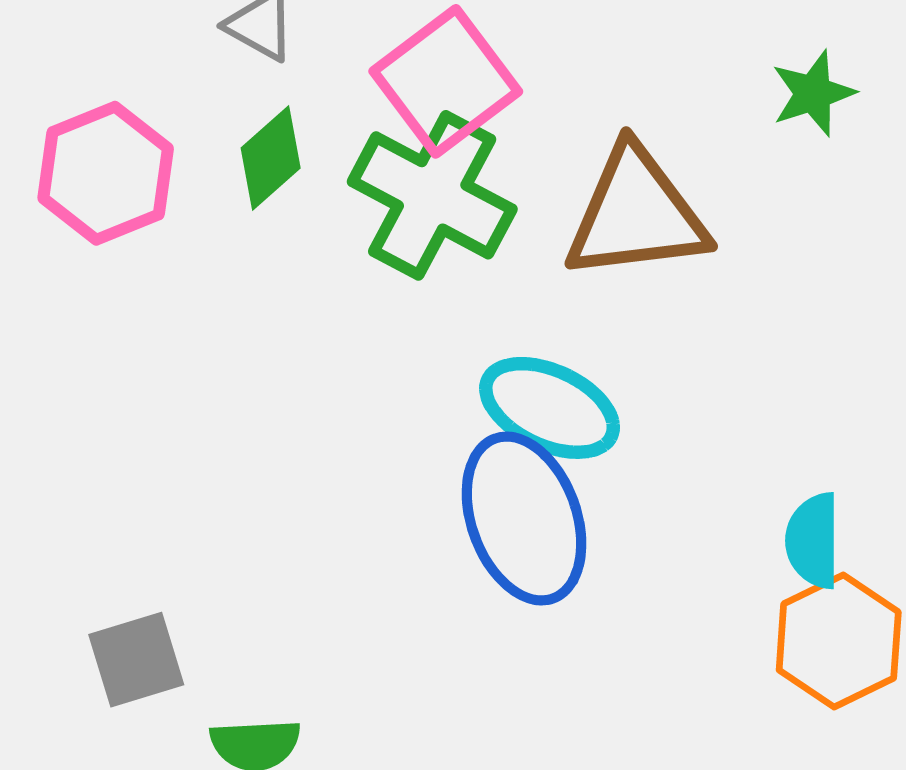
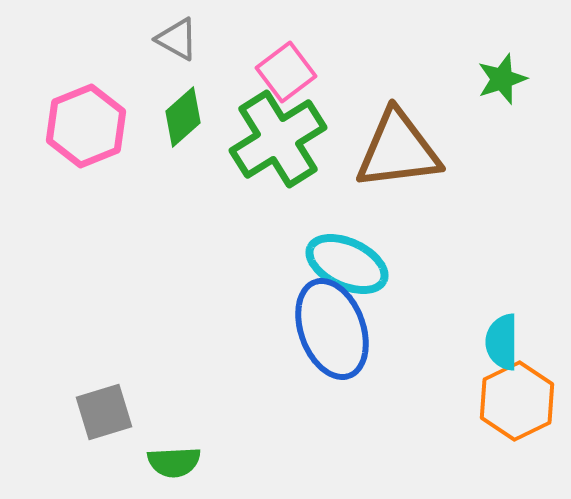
pink square: (446, 81) -> (286, 72), size x0.7
green cross: (432, 195) -> (278, 139), turned 30

